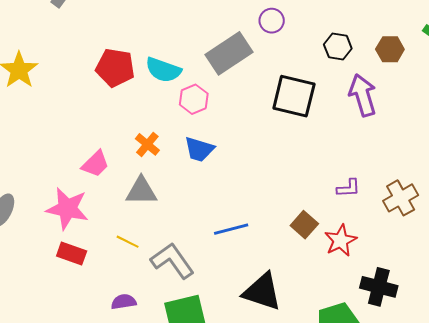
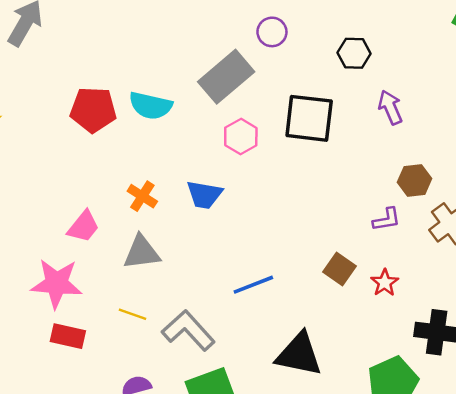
brown hexagon: (390, 49) -> (415, 180), moved
purple arrow: (363, 95) -> (390, 107), size x0.7
pink hexagon: (194, 99) -> (241, 137), moved
red star: (341, 241) -> (385, 283), size x0.7

